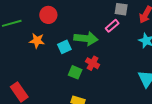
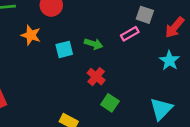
green arrow: (86, 39) -> (93, 44), size x0.6
green square: (75, 72) -> (110, 103), moved

